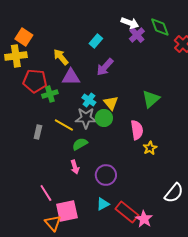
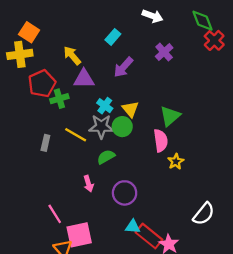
green diamond: (160, 27) -> (203, 21), moved
purple cross: (137, 35) -> (164, 52), moved
red pentagon: (35, 81) -> (42, 84), turned -30
green triangle: (151, 99) -> (170, 116), moved
green semicircle: (80, 144) -> (106, 157), moved
cyan triangle: (103, 204) -> (133, 227), moved, turned 32

